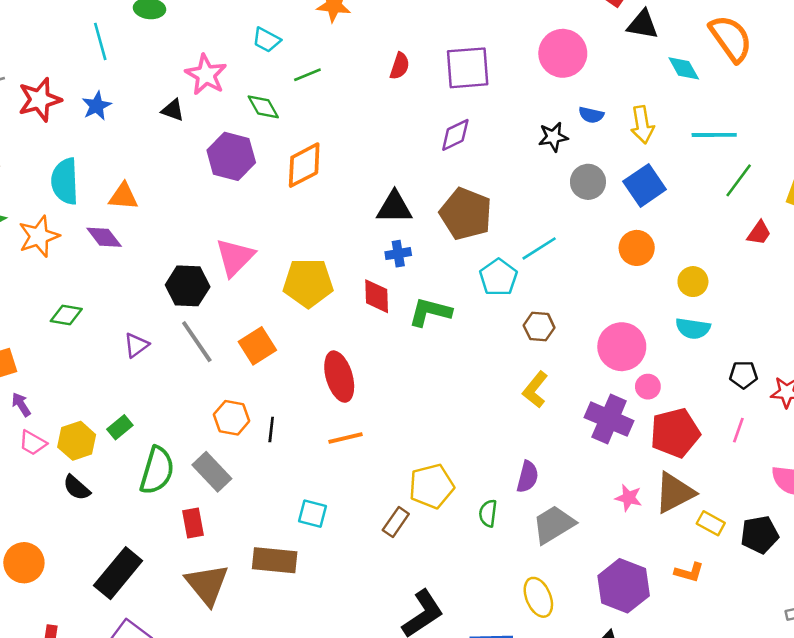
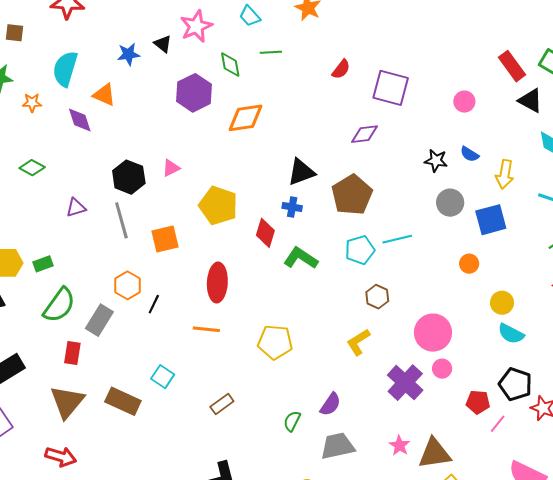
pink circle: (563, 53) -> (464, 102), size x0.6
blue star: (97, 106) -> (129, 54), moved
black triangle: (394, 207) -> (301, 172), turned -40
orange star: (39, 236) -> (32, 103), size x0.6
orange circle: (637, 248) -> (469, 264), size x0.7
pink triangle: (235, 257) -> (171, 168), size x0.6
cyan semicircle: (693, 328) -> (511, 334), moved
black pentagon: (743, 375) -> (515, 384), size x1.5
red pentagon: (675, 433) -> (478, 402), moved, size x0.6
gray rectangle: (212, 472) -> (99, 320), turned 56
yellow pentagon: (432, 486) -> (275, 342), moved

